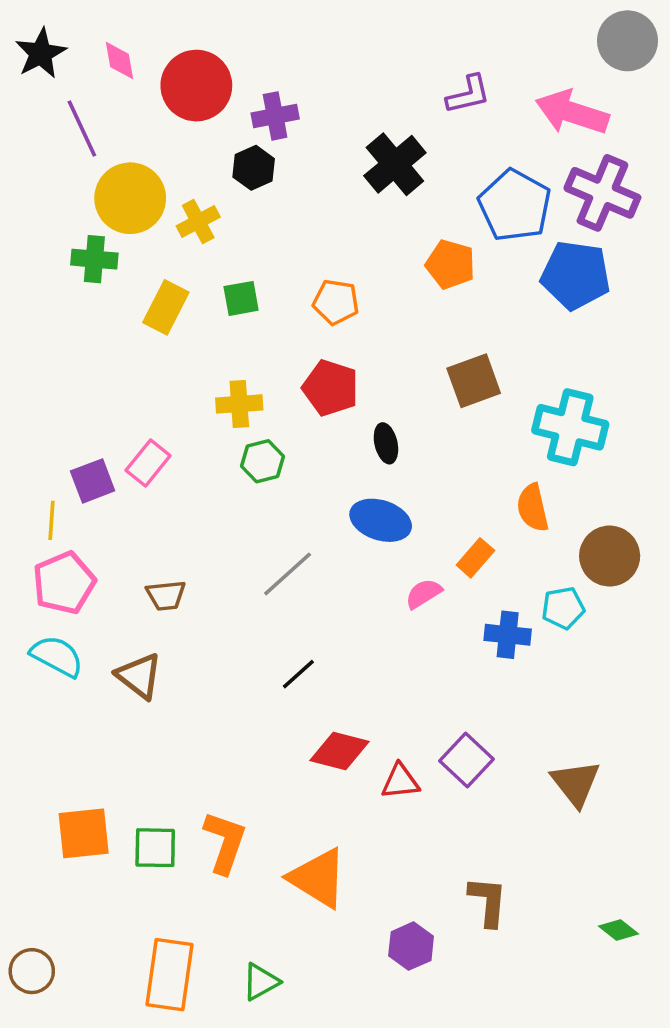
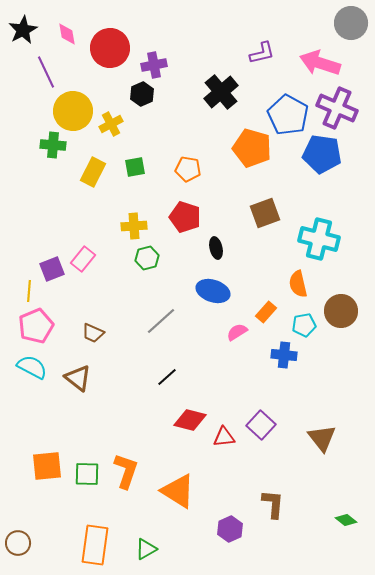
orange pentagon: (450, 264) -> (252, 148), size x1.4
brown trapezoid: (166, 595) -> (93, 333), turned 30
cyan pentagon: (563, 608) -> (304, 325), moved

